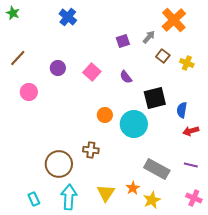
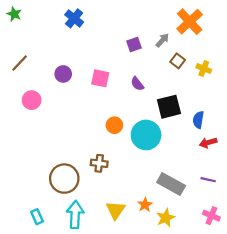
pink square: (92, 72) -> (100, 78), turned -30

